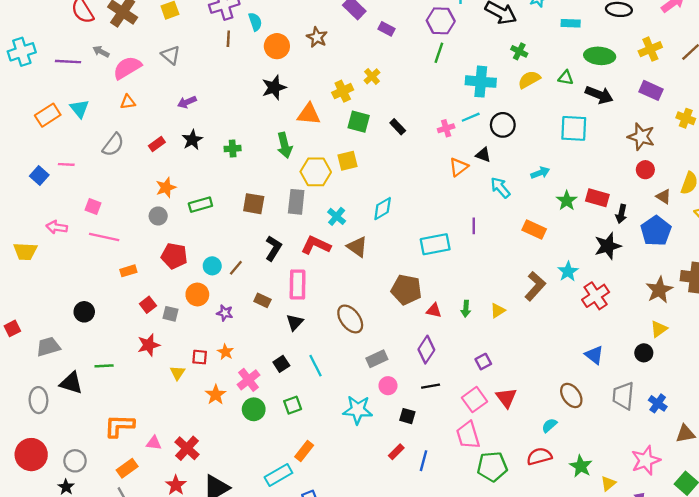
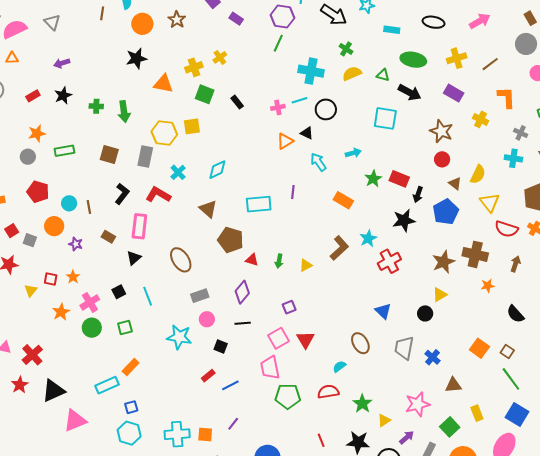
green arrow: (285, 145) -> (124, 112), moved
brown triangle: (357, 247) -> (208, 209), moved
brown line: (236, 268) -> (89, 207), turned -56
blue line: (424, 461) -> (230, 385), turned 42

